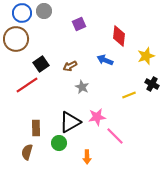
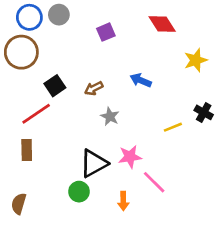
red diamond: (119, 36) -> (162, 24), moved, turned -40
yellow star: (146, 56) -> (196, 60), moved
brown rectangle: (36, 128) -> (27, 150), moved
brown semicircle: (27, 152) -> (19, 204), moved
orange arrow: (87, 157) -> (123, 201), moved

